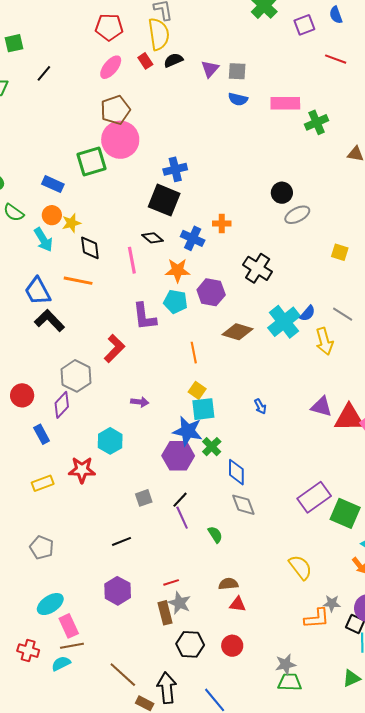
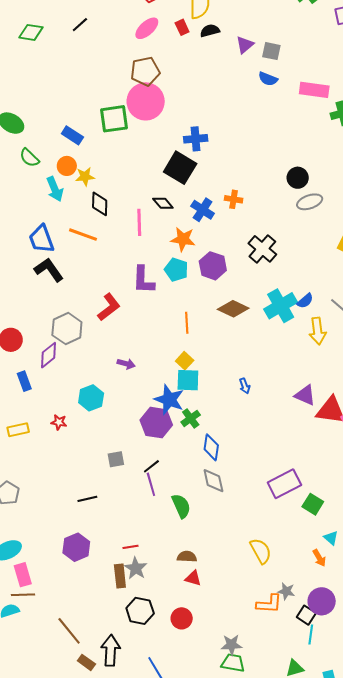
red star: (82, 470) -> (59, 422), size x0.6
green square: (345, 513) -> (313, 504), size x0.7
green semicircle: (215, 535) -> (181, 506), size x1.4

